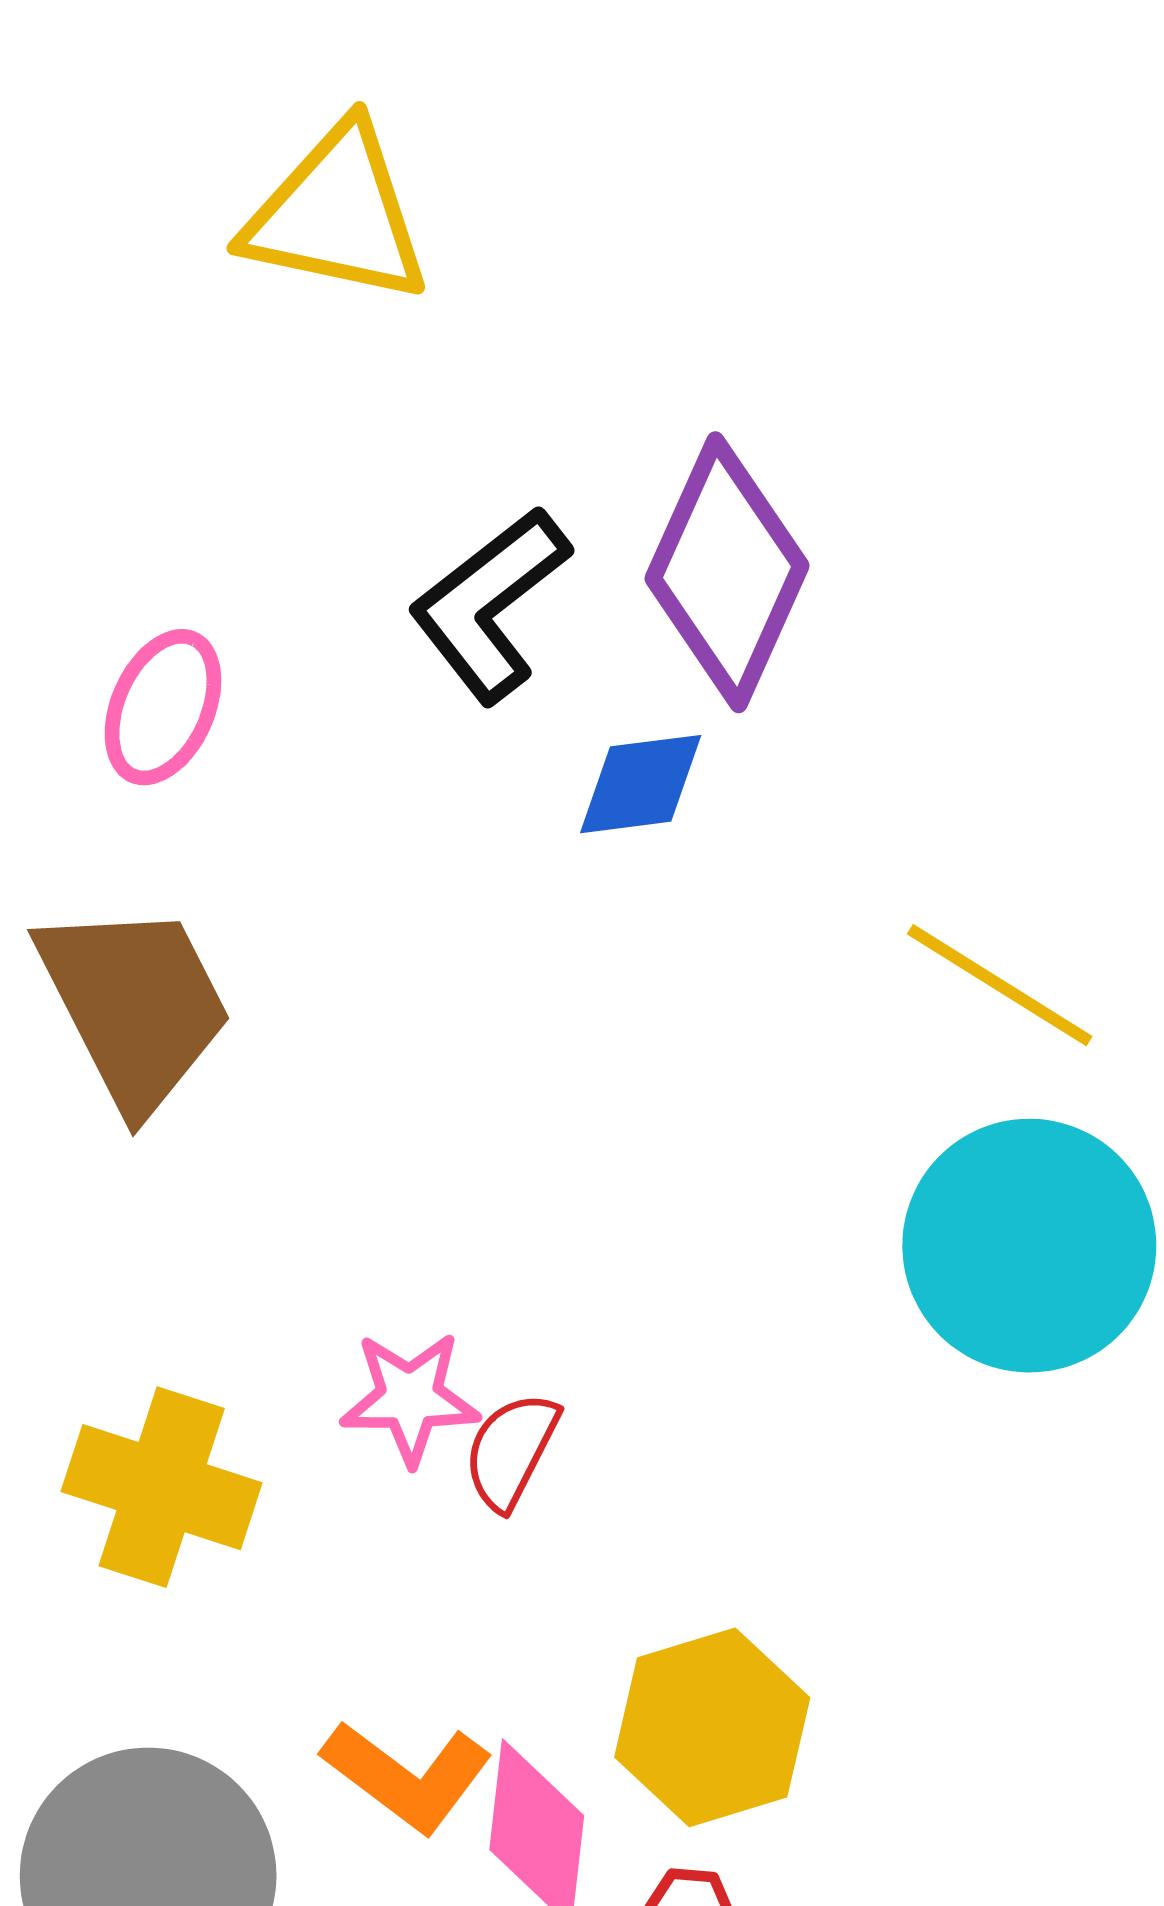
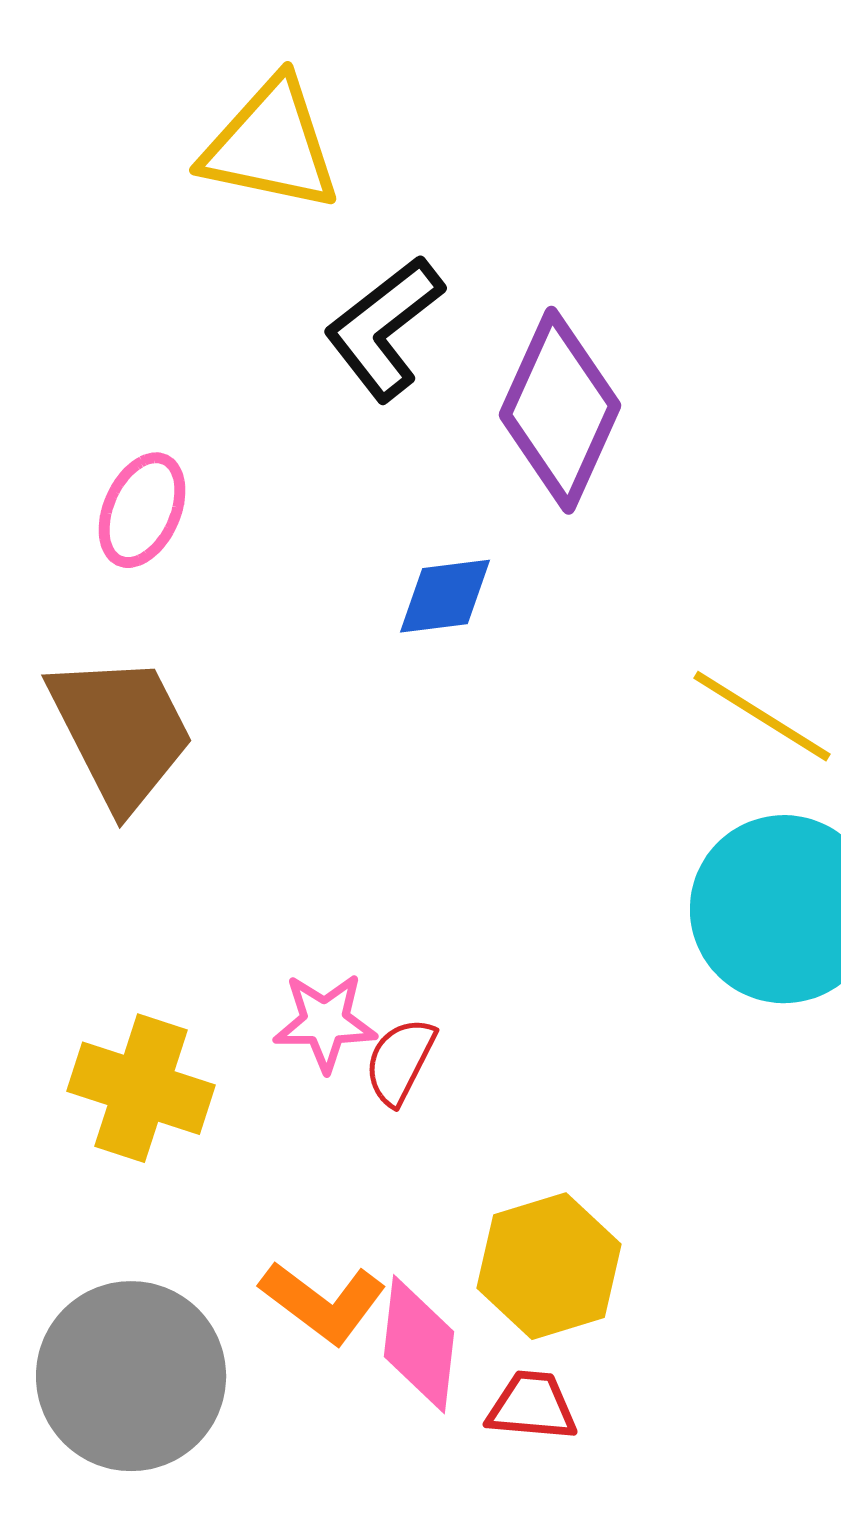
black L-shape: (490, 605) -> (384, 328), moved
blue diamond: (641, 784) -> (445, 596), moved

